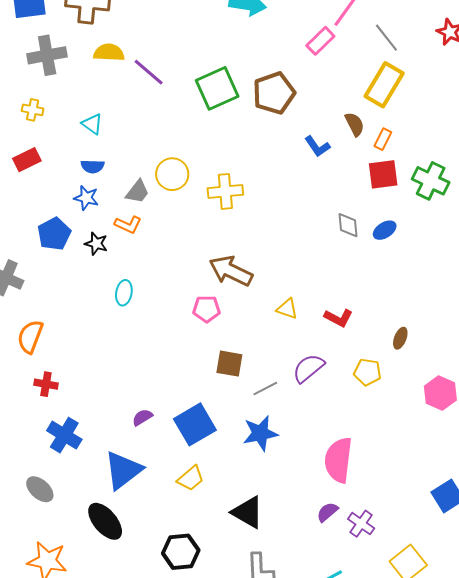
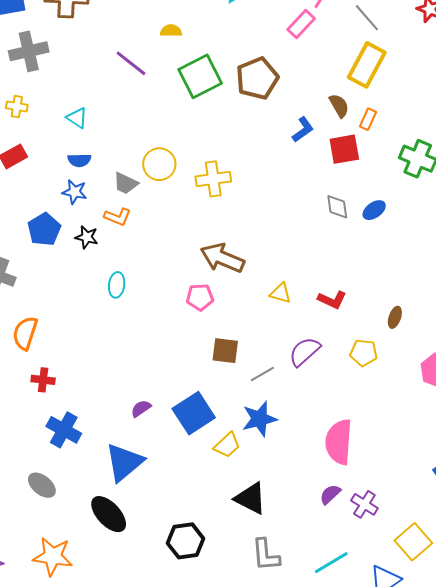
yellow semicircle: (109, 53) -> (171, 31), moved, size x0.7
blue L-shape: (317, 146) -> (303, 130), turned -88
red square: (383, 174) -> (344, 149), moved
gray trapezoid: (138, 192) -> (126, 183), turned 80
yellow trapezoid: (191, 478) -> (227, 445), moved

